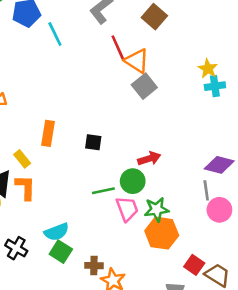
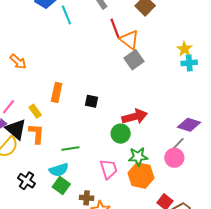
red arrow: (149, 159) -> (135, 117), size x1.4
gray line: (206, 190) -> (178, 144), turned 49
green line: (103, 191) -> (70, 148), moved
pink trapezoid: (127, 209) -> (109, 169), moved
pink circle: (219, 210) -> (174, 158), moved

